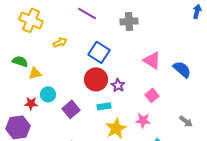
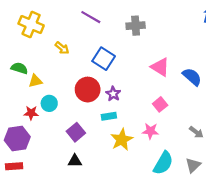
yellow arrow: (60, 42) -> (62, 48), turned 64
red circle: (96, 79) -> (88, 90), moved
purple star: (118, 85) -> (113, 94), moved
purple square: (71, 109) -> (76, 132), moved

